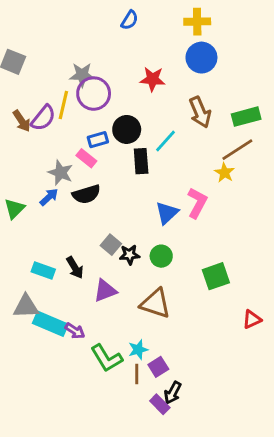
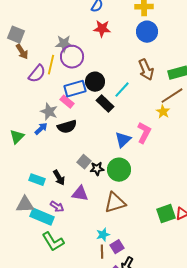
red star: (153, 79) -> (102, 29), moved
brown arrow: (22, 121) -> (22, 52), moved
blue rectangle: (98, 140) -> (75, 89), size x1.5
black rectangle: (141, 161) -> (105, 104), turned -42
green circle: (161, 256) -> (119, 170), size x1.5
green square: (216, 276) -> (166, 214), moved
purple triangle: (105, 291) -> (80, 194), turned 30
brown triangle: (155, 304) -> (115, 203), turned -35
purple arrow: (75, 331) -> (57, 207), moved
green L-shape: (107, 358) -> (53, 242), moved

